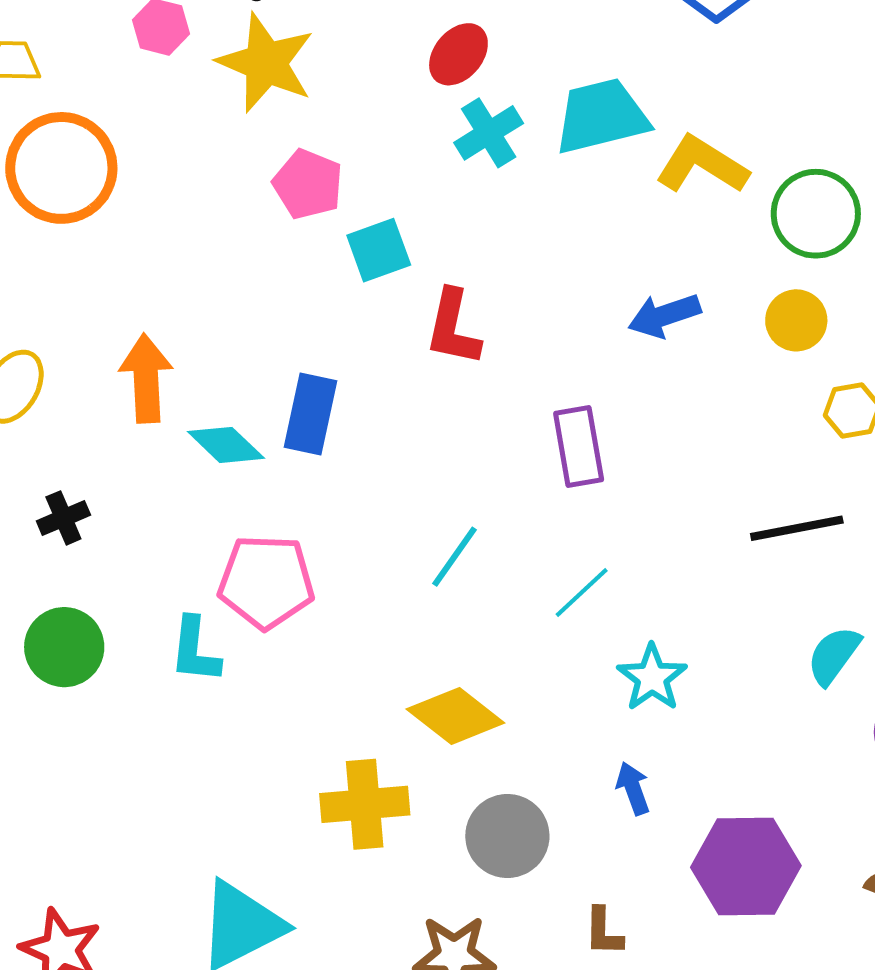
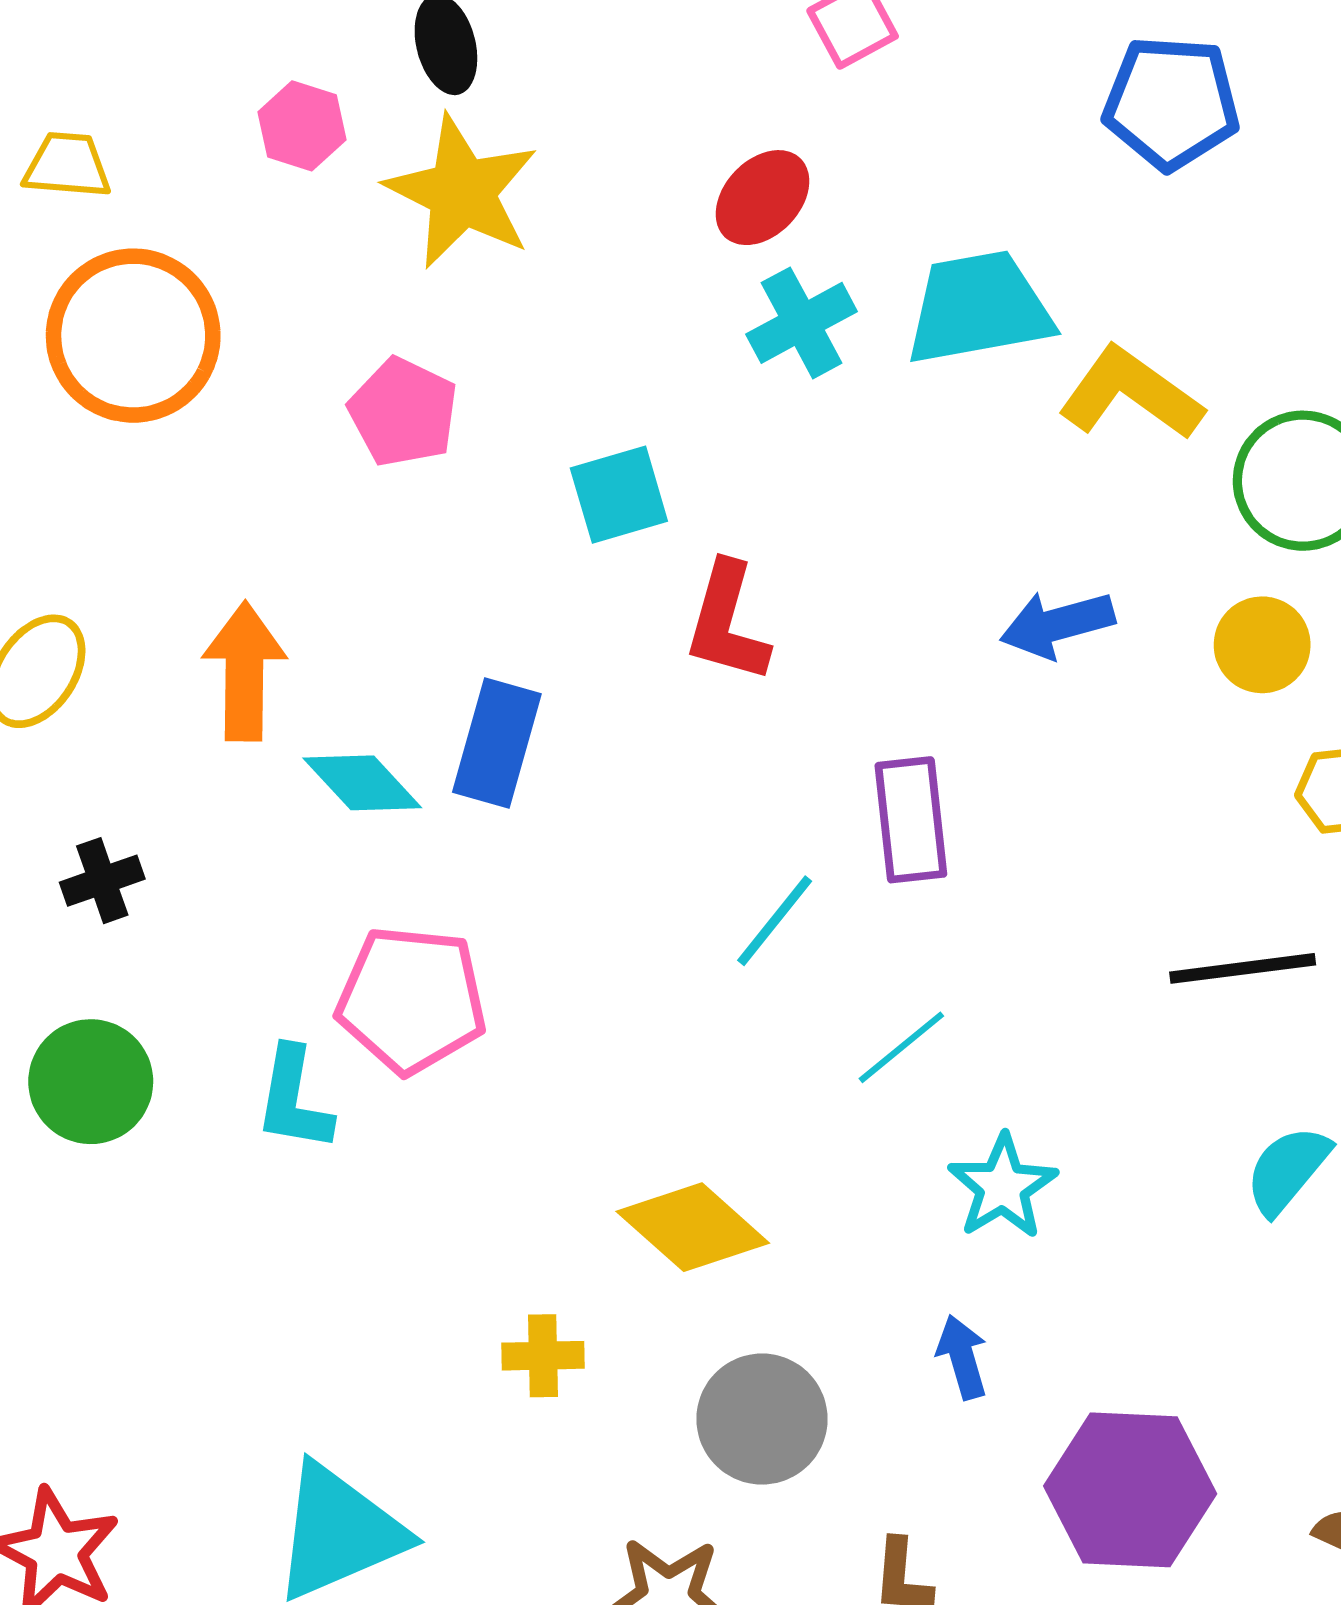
pink pentagon: (308, 184) -> (403, 412), moved
cyan line: (454, 557) -> (775, 921), moved
yellow cross: (365, 804) -> (543, 1356), size x0.6

